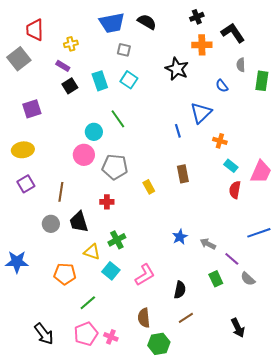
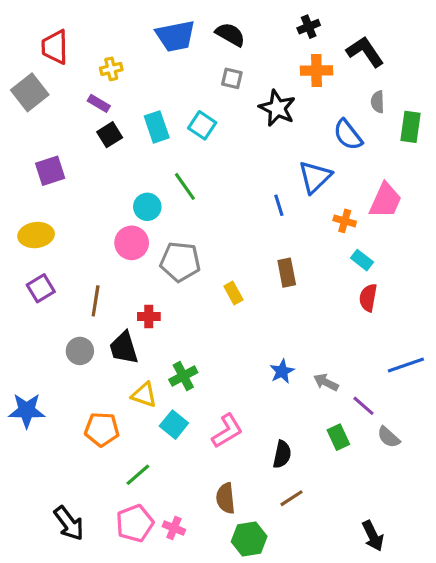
gray square: (124, 50) -> (232, 78), moved
blue semicircle: (222, 86) -> (348, 135), size x1.5
pink trapezoid: (261, 172) -> (385, 201), moved
red cross: (107, 202) -> (149, 316), moved
black arrow: (238, 328) -> (373, 536), moved

